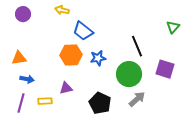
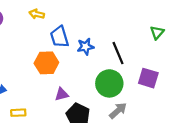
blue trapezoid: (83, 31) -> (59, 37), turned 35
blue star: (98, 58) -> (85, 47), moved
purple triangle: (66, 88) -> (62, 94), moved

